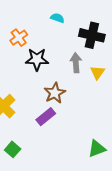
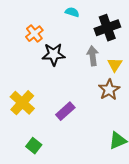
black cross: (92, 35) -> (107, 28), turned -30
brown star: (55, 93) -> (109, 90), moved

